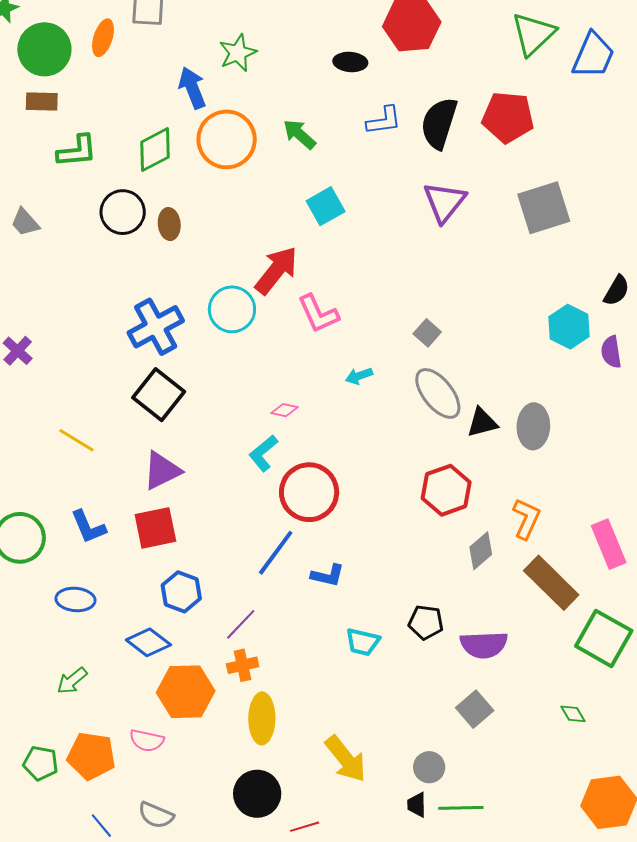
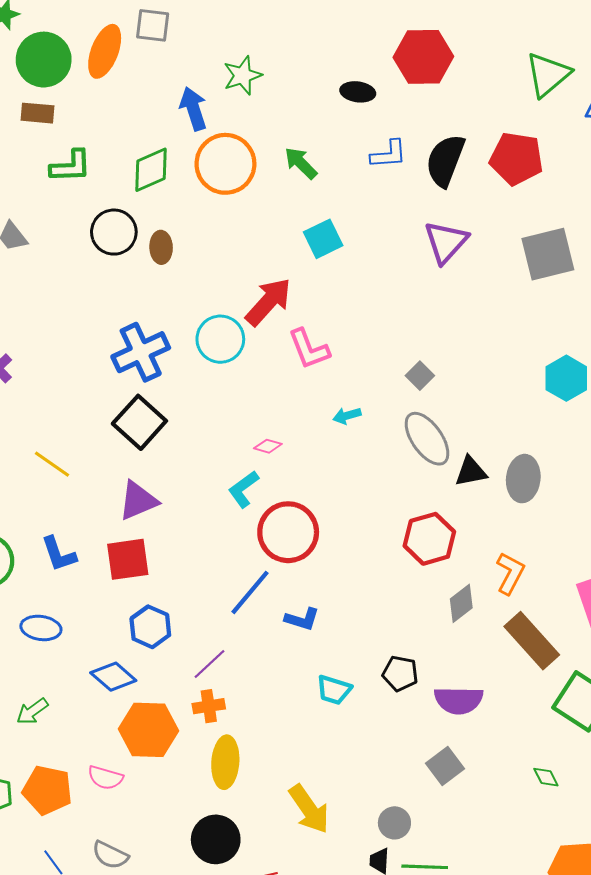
orange ellipse: (103, 38) -> (105, 51), size x1.4

